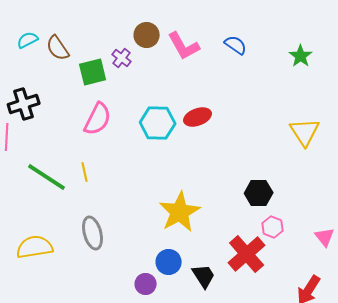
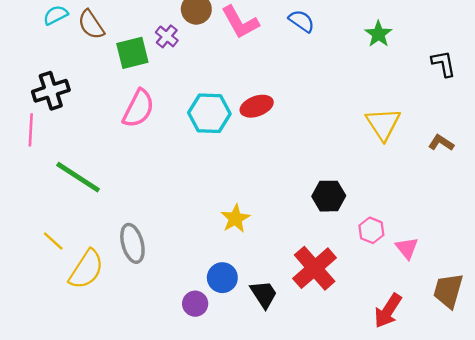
yellow line: (85, 172) -> (53, 241), moved, turned -36
yellow star: (180, 212) -> (235, 219), size x0.6
pink hexagon: (273, 227) -> (371, 230), moved
yellow semicircle: (35, 247) -> (86, 269), moved, turned 132

